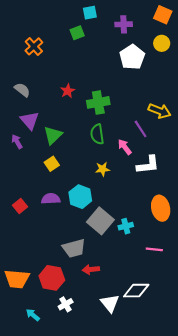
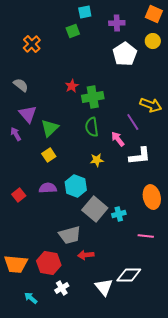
red star: (68, 91) -> (72, 86), moved

